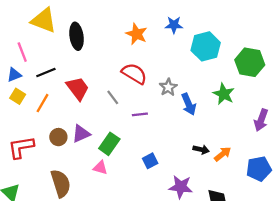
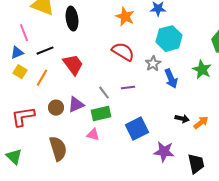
cyan hexagon: (206, 46) -> (169, 39), moved
gray line: (113, 97) -> (104, 93), moved
green rectangle: (109, 144) -> (101, 114), turned 42
blue square: (150, 161) -> (137, 129), size x1.6

